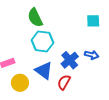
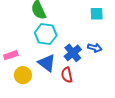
red semicircle: (64, 82) -> (67, 75), turned -42

